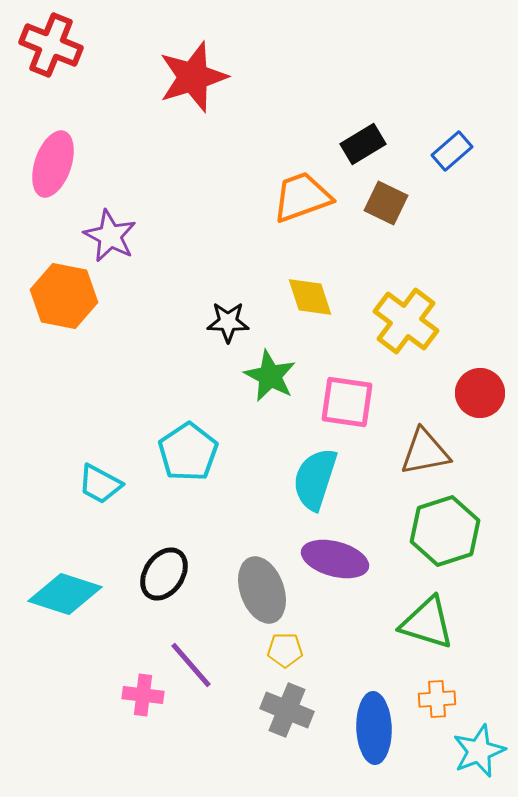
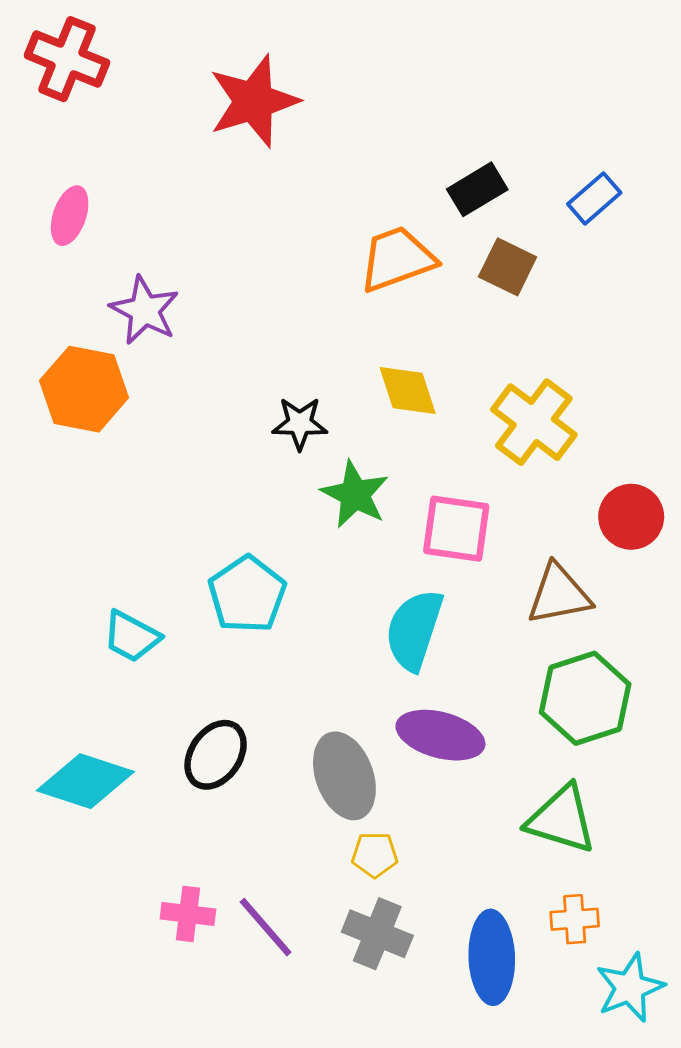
pink ellipse: (53, 164) -> (70, 216), size x0.7
purple line: (191, 665) -> (266, 927), moved

